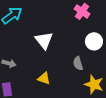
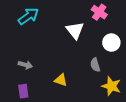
white triangle: (44, 40) -> (75, 30), moved

